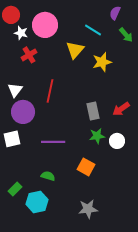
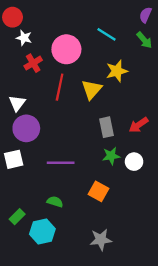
purple semicircle: (115, 13) -> (145, 15), moved
pink circle: (45, 25) -> (66, 49), moved
yellow triangle: (75, 50) -> (92, 89), moved
red line: (50, 91) -> (60, 87), moved

